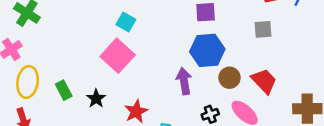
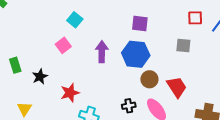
pink square: (118, 56) -> (63, 45), size x0.6
purple arrow: (184, 81) -> (102, 52), moved

